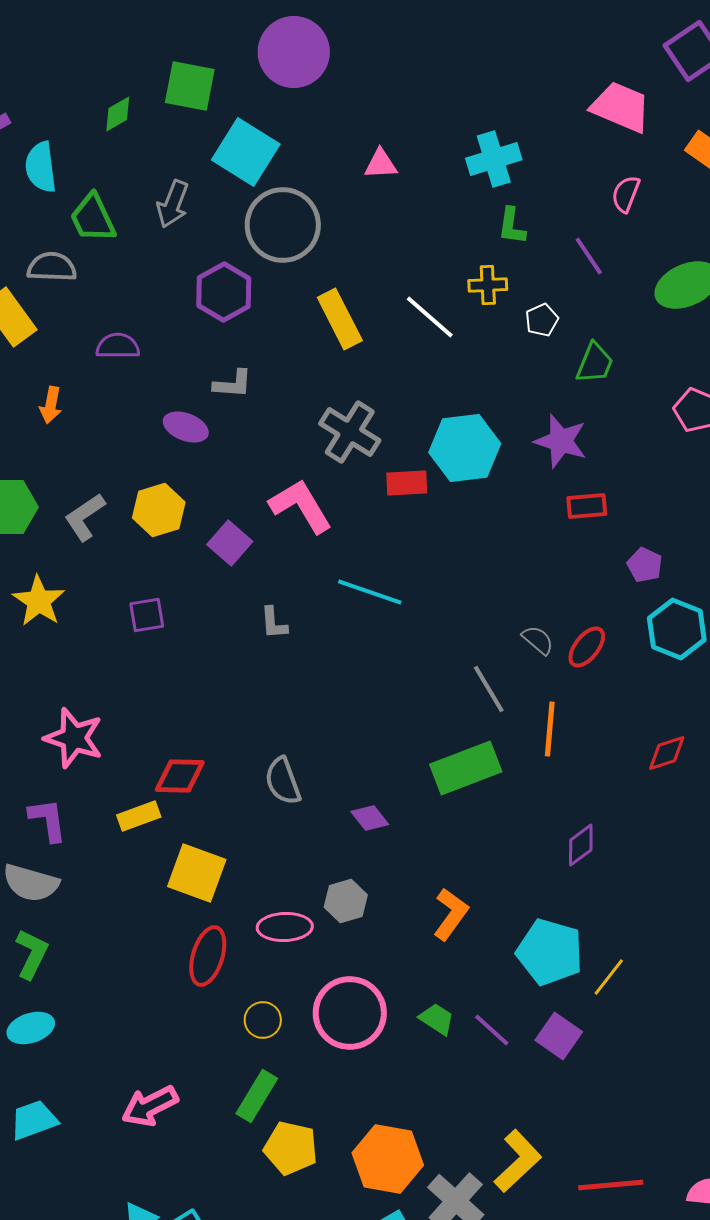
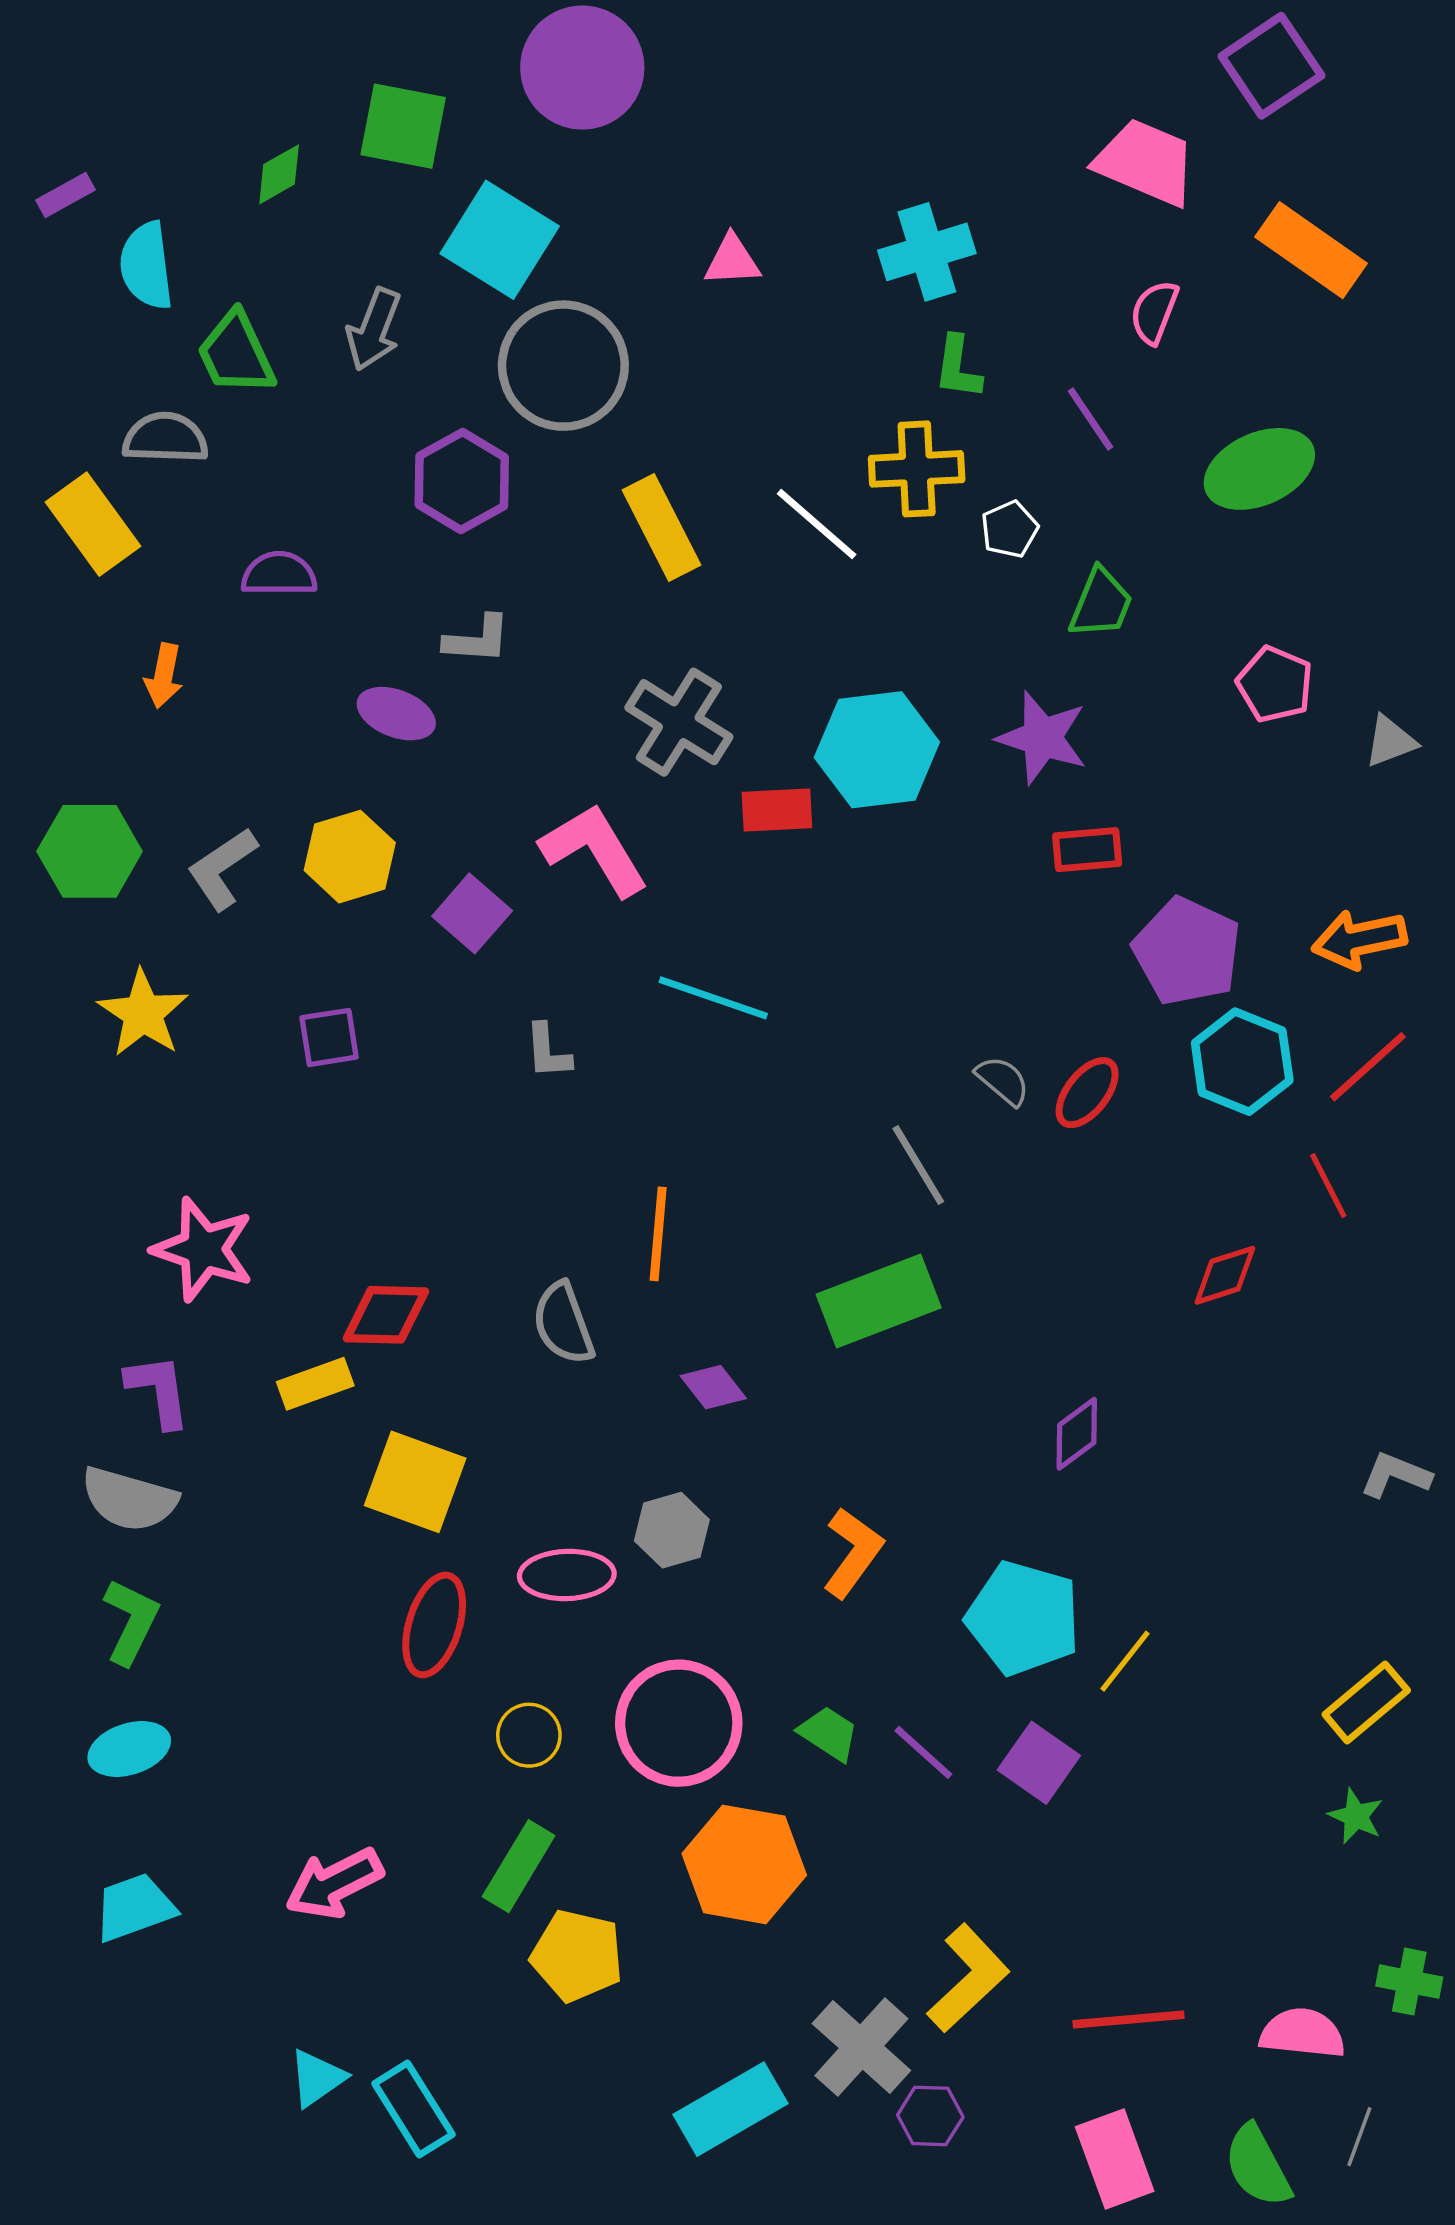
yellow cross: (488, 285) -> (917, 469), size x1.4
purple pentagon: (645, 565) -> (1187, 951), size x1.8
orange line: (550, 729) -> (658, 1234), moved
orange hexagon: (388, 1159) -> (744, 1864), moved

